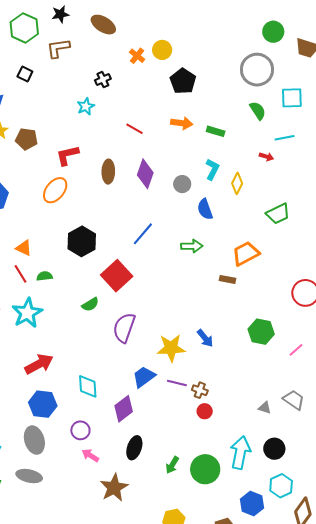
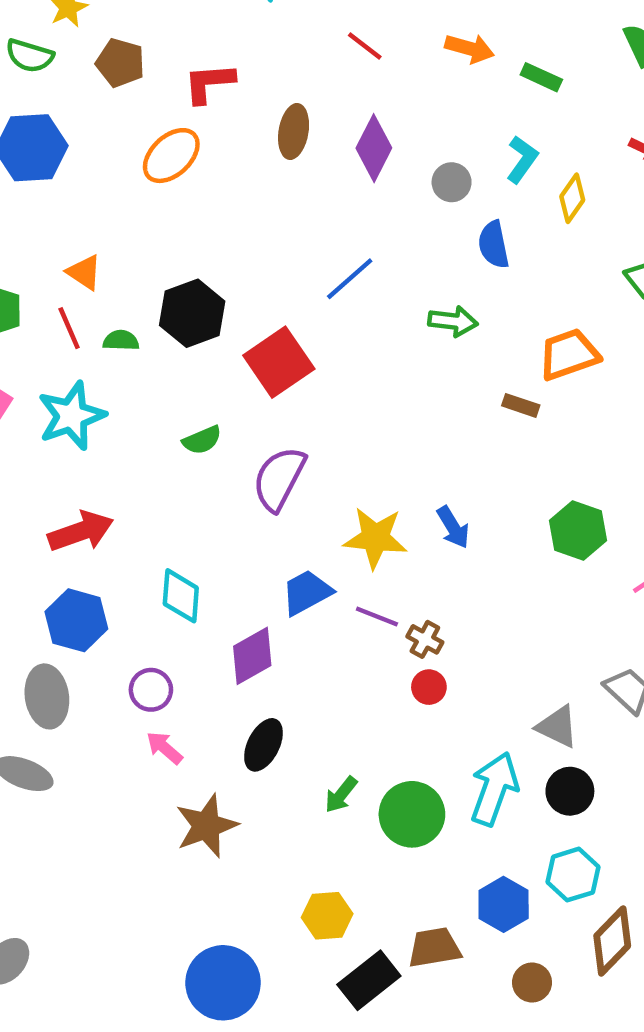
brown pentagon: (27, 139) -> (120, 63), moved
black hexagon: (82, 241) -> (192, 313), moved
green semicircle: (90, 304) -> (202, 440), moved
gray triangle: (265, 408) -> (557, 727), moved, size x1.5

